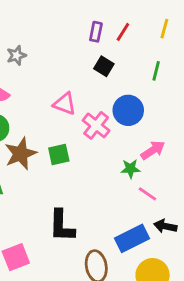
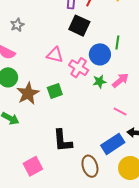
black square: (104, 66) -> (79, 26), size x1.5
green line: (156, 71) -> (117, 42), moved
green star: (130, 169) -> (99, 82), moved

